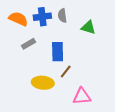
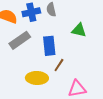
green triangle: (88, 27) -> (79, 30), moved
gray rectangle: (29, 44) -> (20, 40), size x1.5

